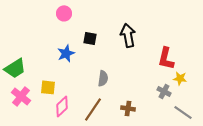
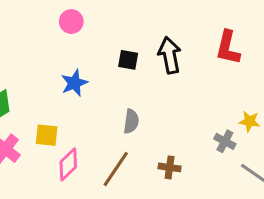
black square: (90, 38) -> (128, 60), moved
red L-shape: (166, 58) -> (228, 48), moved

